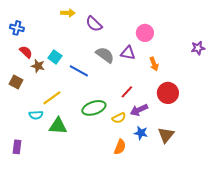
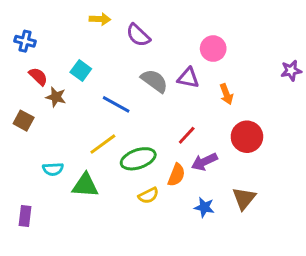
cyan square: (55, 57) -> (81, 71), moved
yellow line: (52, 98) -> (103, 144), moved
yellow semicircle: (119, 118) -> (148, 196), moved
blue star: (141, 133) -> (204, 207), moved
orange semicircle: (120, 147) -> (176, 175), moved

